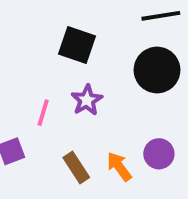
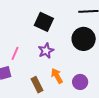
pink line: (43, 113) -> (15, 53), moved
orange arrow: (119, 167) -> (57, 76), moved

